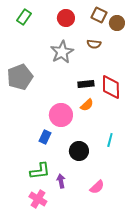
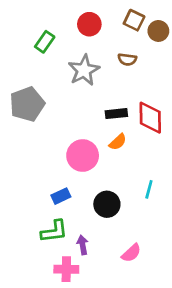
green rectangle: (24, 17) -> (45, 42), moved
blue rectangle: (45, 137) -> (61, 196), moved, turned 40
pink cross: (38, 199) -> (66, 269), moved, turned -30

